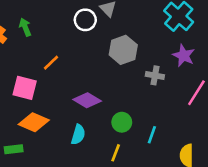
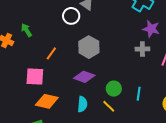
gray hexagon: (123, 50) -> (89, 47), moved
gray cross: (155, 75) -> (142, 49), moved
yellow line: (116, 153) -> (109, 106), moved, turned -56

